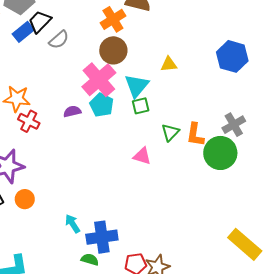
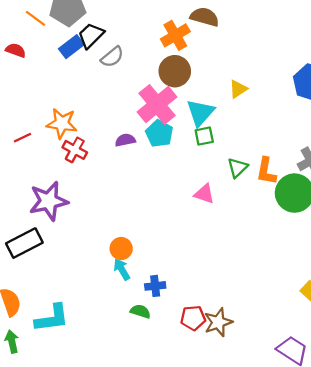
yellow triangle: (169, 64) -> (238, 89), turned -30
orange circle: (25, 199) -> (121, 249), moved
blue cross: (102, 237) -> (155, 286), size x0.6

